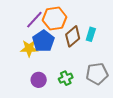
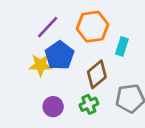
orange hexagon: (55, 19) -> (93, 27), moved
brown diamond: (73, 36) -> (97, 74), moved

